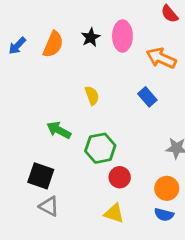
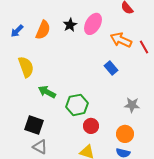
pink ellipse: (122, 36) -> (93, 24), turned 30
yellow semicircle: (92, 96) -> (26, 67), moved, size x1.5

